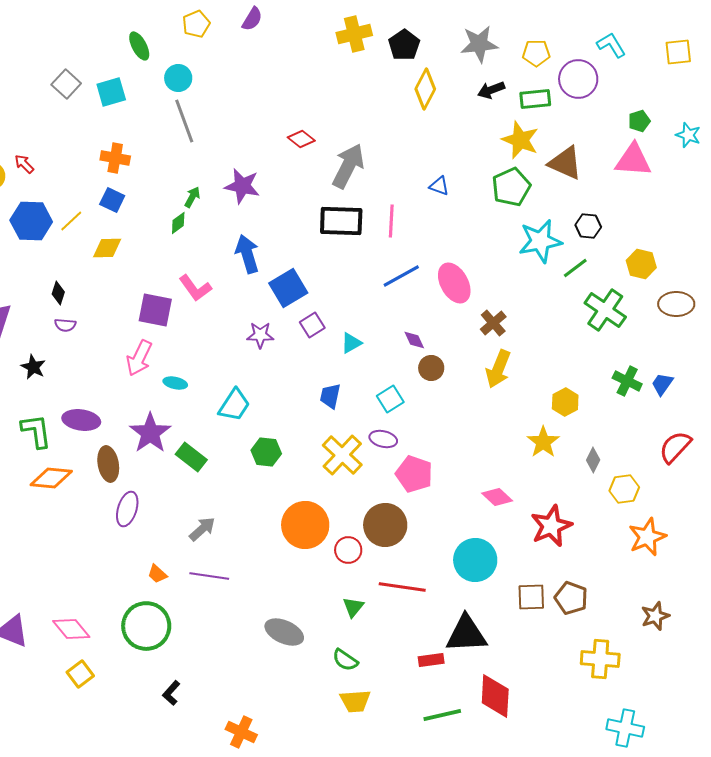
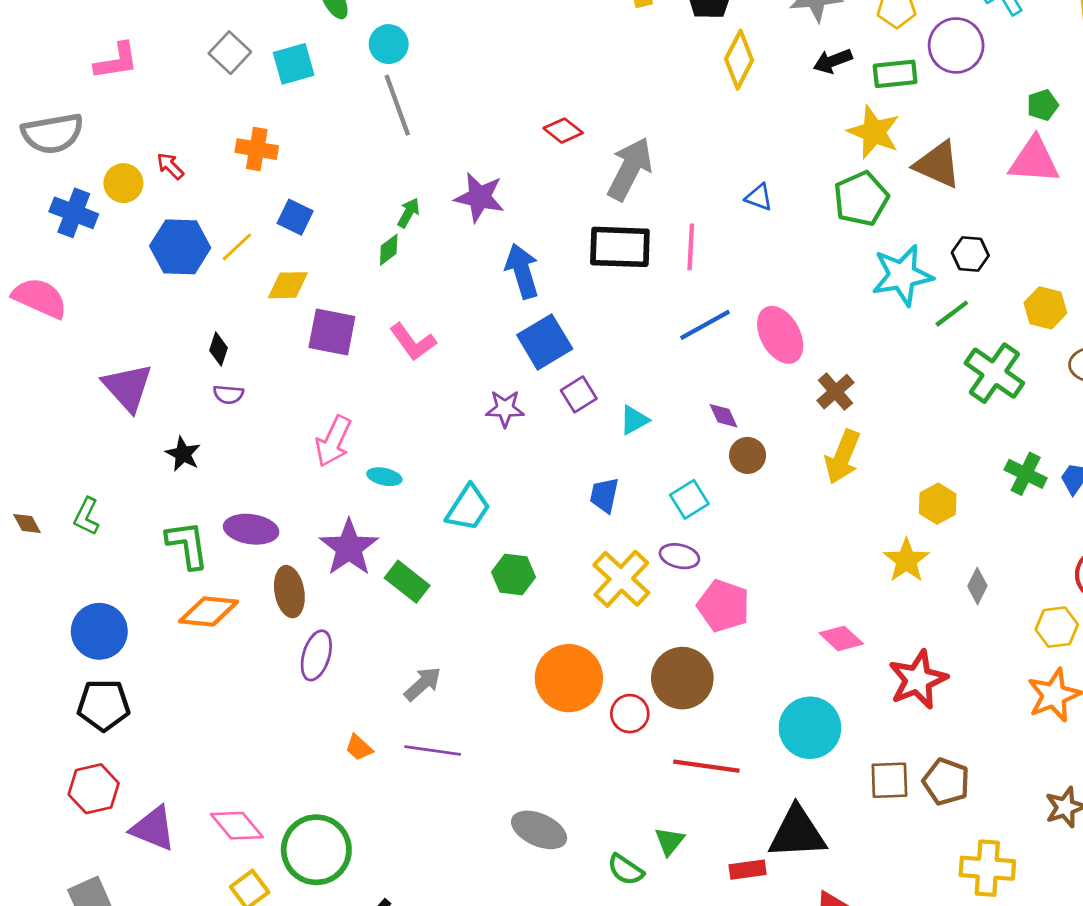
orange cross: (115, 158) -> (257, 149), moved
blue arrow: (247, 254) -> (522, 271), moved
purple square: (155, 310) -> (332, 332), moved
yellow hexagon: (624, 489) -> (1057, 627), moved
green triangle: (353, 607) -> (670, 841), moved
green circle: (146, 626) -> (316, 850), moved

